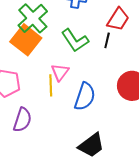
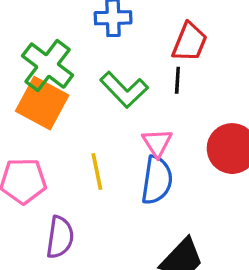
pink triangle: (60, 72) -> (157, 143), moved

